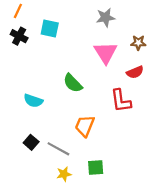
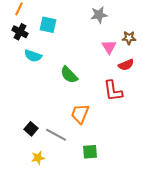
pink triangle: (106, 53) -> (109, 47), moved, size x0.7
cyan semicircle: (33, 101) -> (33, 56), moved
yellow star: (64, 174) -> (38, 158), moved

